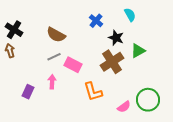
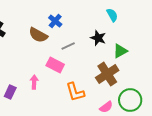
blue cross: (96, 21) -> (55, 21), moved
gray line: (54, 57) -> (68, 46), moved
brown cross: (112, 62) -> (107, 74), moved

